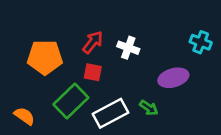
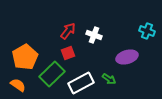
orange pentagon: (45, 57) -> (25, 57), moved, turned -30
red square: (93, 72) -> (68, 53), turned -32

